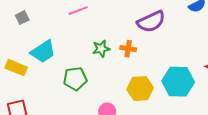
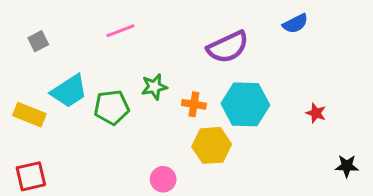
orange cross: (128, 49) -> (194, 104), moved
green pentagon: (75, 79) -> (112, 107), moved
cyan hexagon: (178, 82) -> (245, 104), moved

